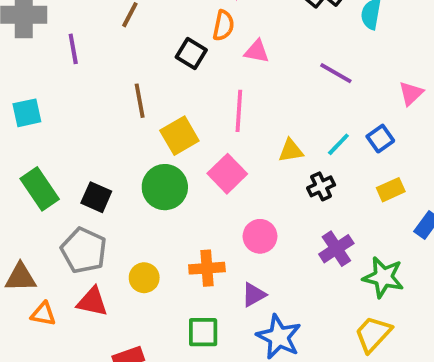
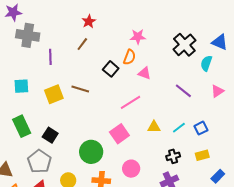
pink triangle: (411, 93) -> (217, 91), moved
brown line: (140, 101) -> (80, 89), turned -72
pink line: (239, 111) -> (131, 102), turned 45
yellow square: (179, 136) -> (54, 94), moved
black cross: (321, 186) -> (173, 156), moved
green circle: (165, 187) -> (91, 152), moved

